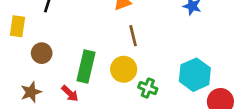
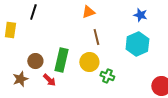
brown circle: (42, 53) -> (35, 61), moved
cyan hexagon: (195, 75) -> (137, 44), moved

